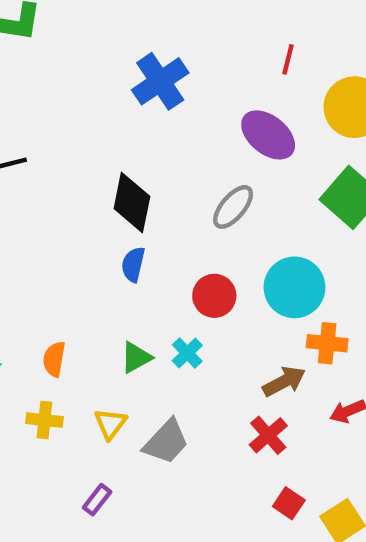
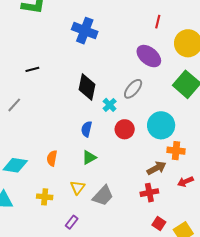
blue cross: (160, 81) -> (85, 31), moved, turned -35
blue semicircle: (133, 264) -> (86, 129), moved
cyan cross: (187, 353) -> (110, 105), moved
yellow cross: (44, 420) -> (45, 197), moved
red cross: (268, 435) -> (149, 193), turned 30

